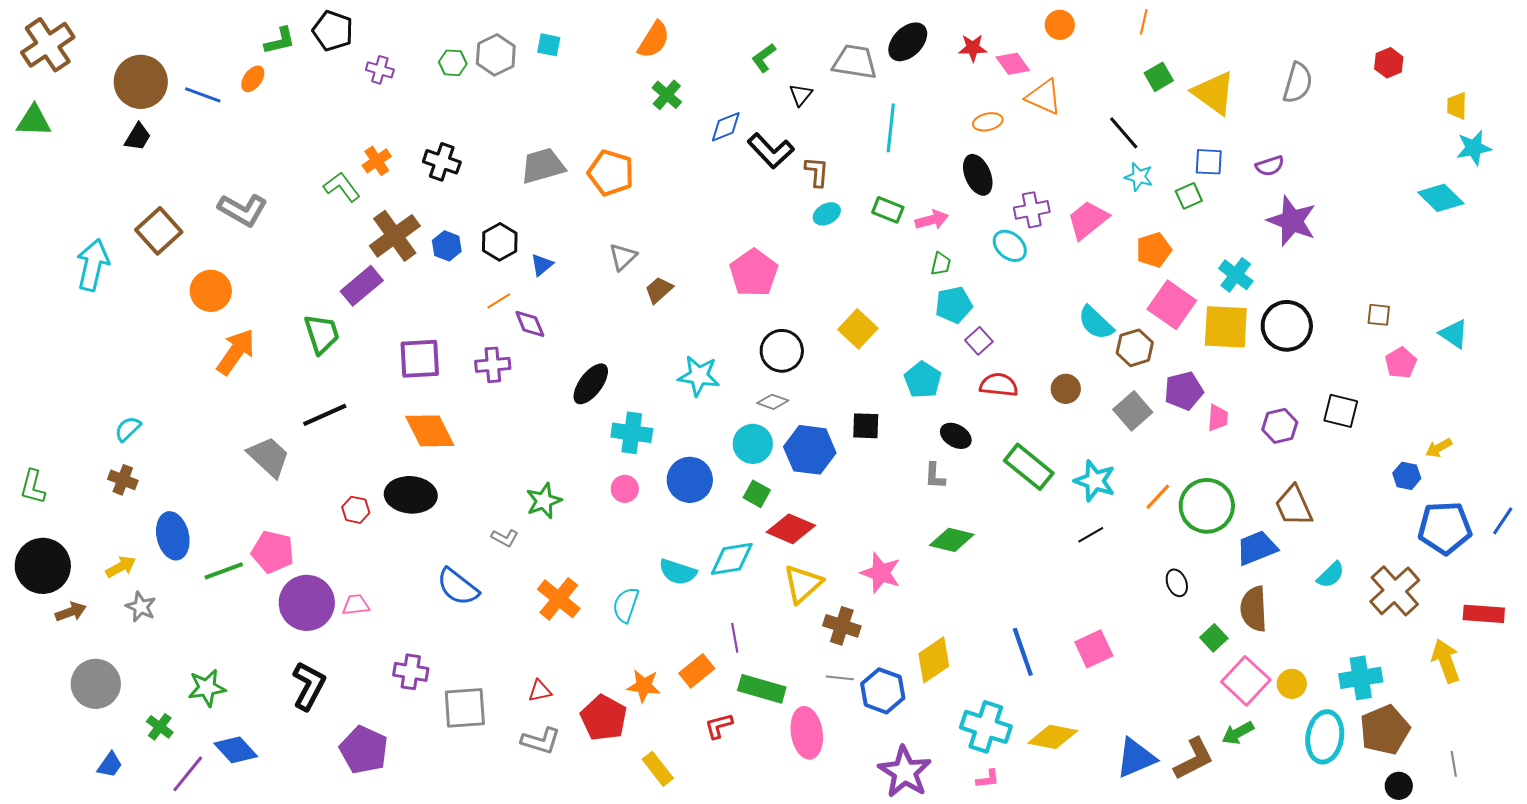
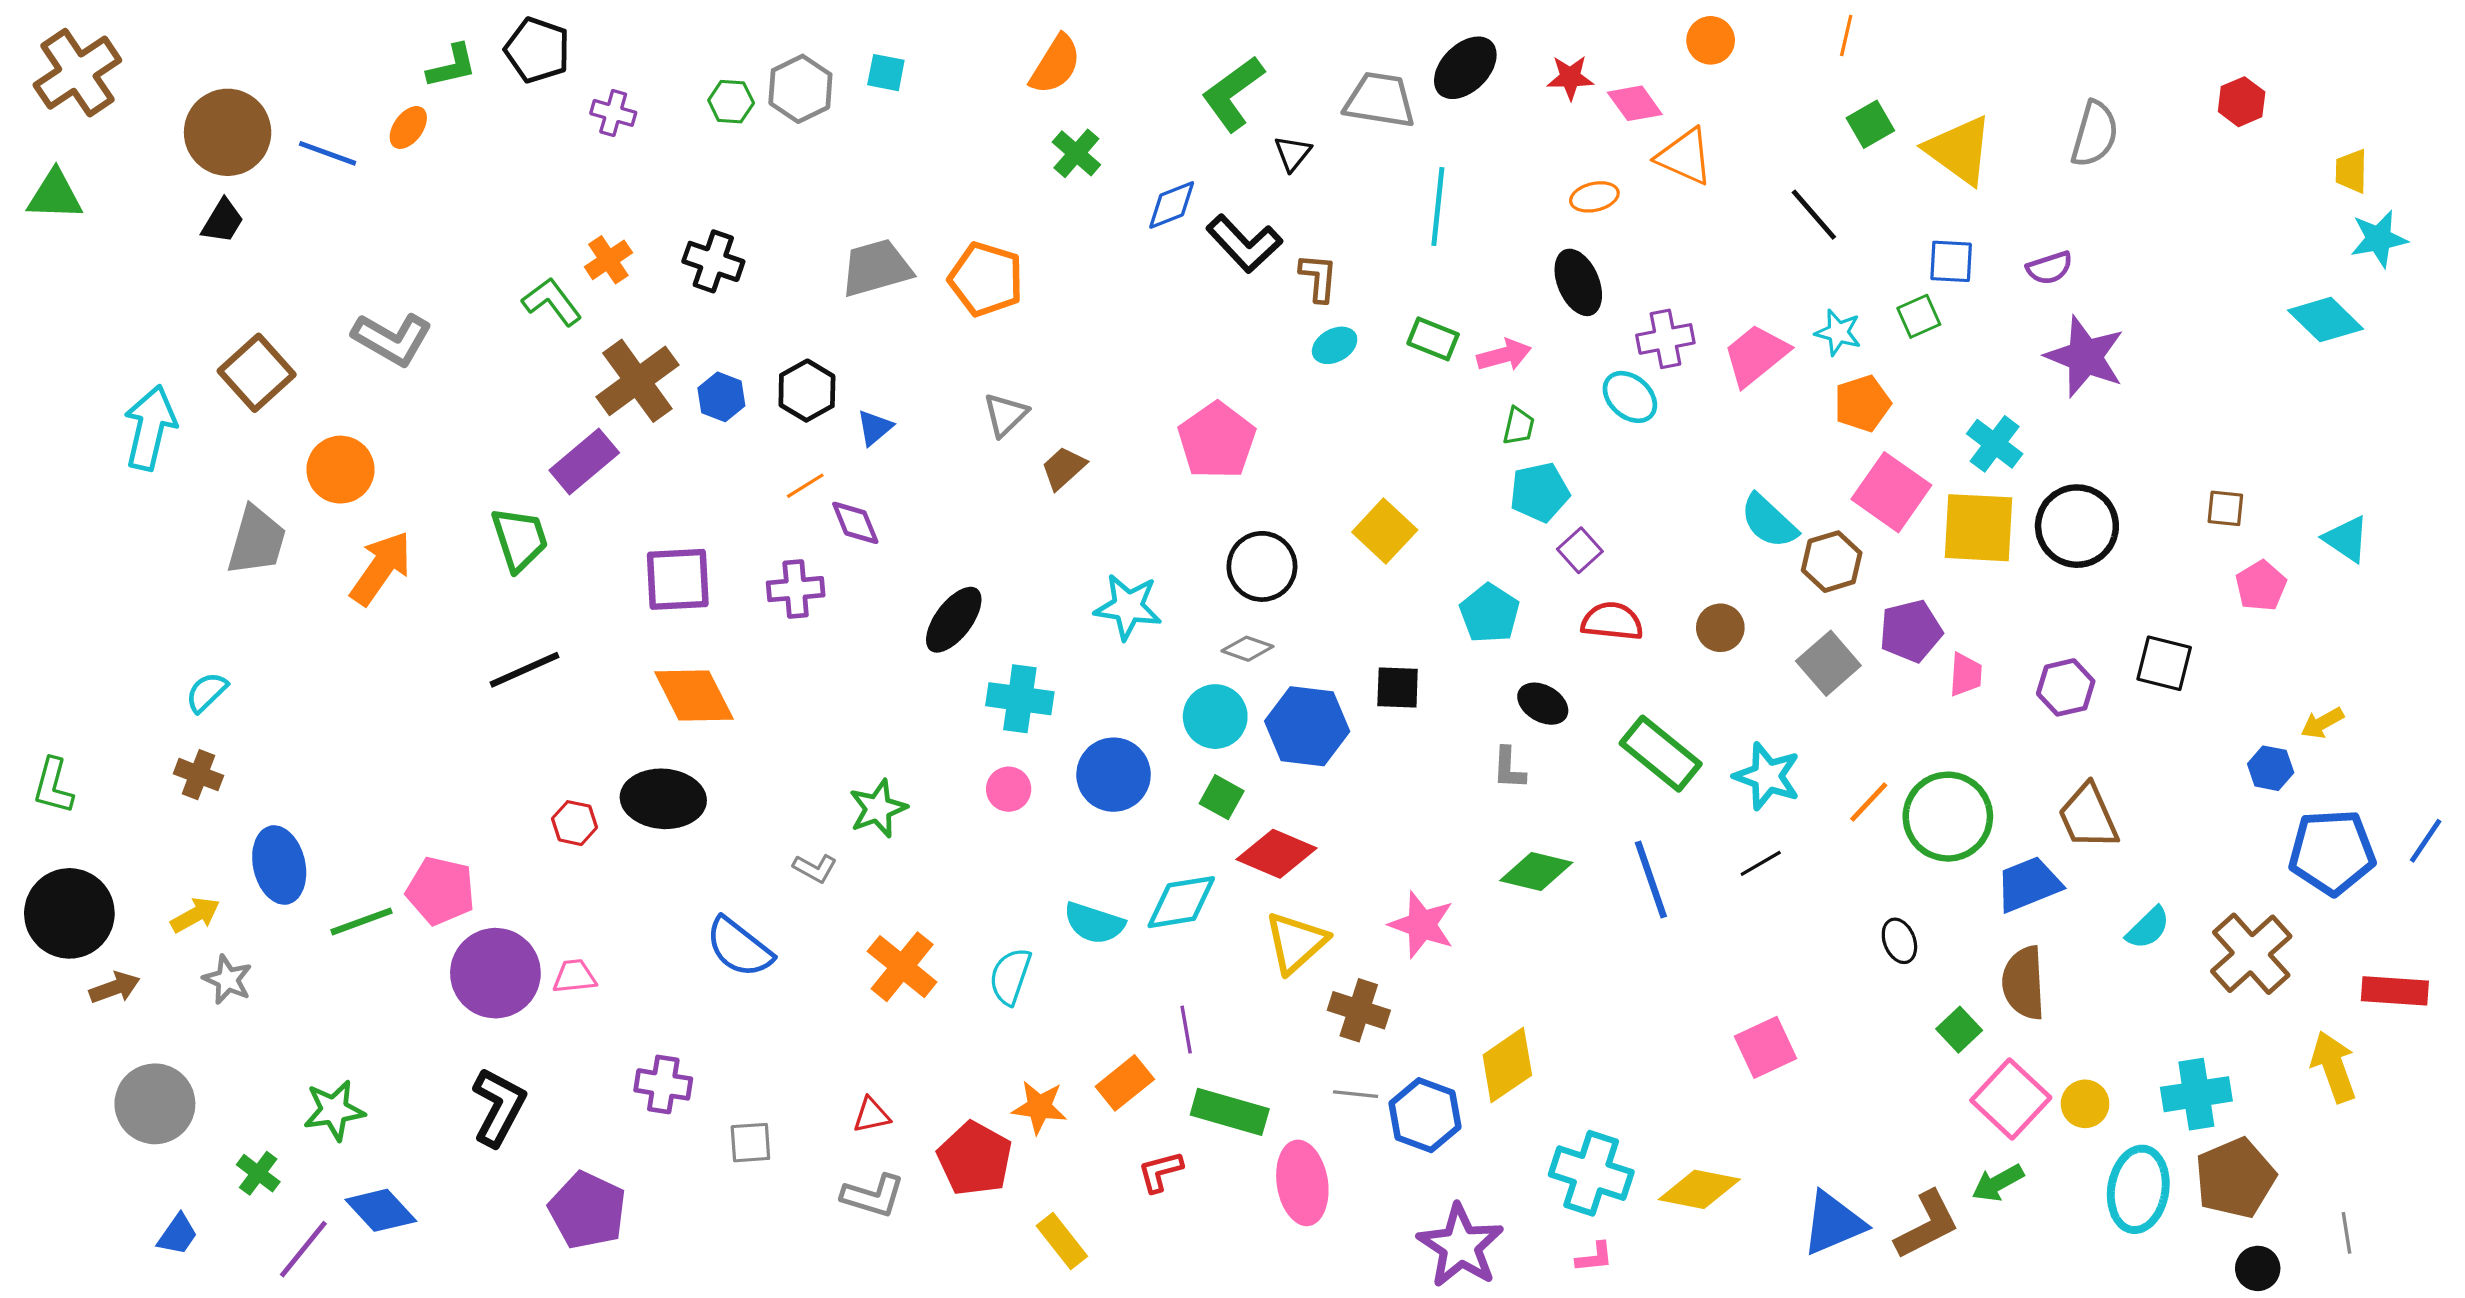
green L-shape: (764, 58) -> (1233, 94), size x1.6
cyan star: (1139, 177) -> (1838, 332), moved
gray trapezoid: (269, 457) -> (257, 541), moved, turned 63
blue line: (1023, 652) -> (1651, 880), moved
gray square: (465, 708) -> (750, 1143), size x0.6

